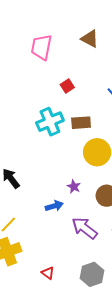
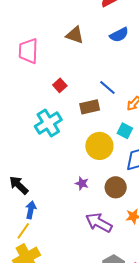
brown rectangle: (81, 123) -> (90, 107), moved
blue arrow: (54, 206) -> (31, 210), moved, turned -54

